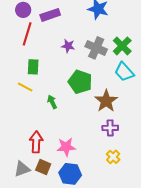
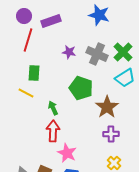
cyan trapezoid: (124, 72) -> (125, 78), turned -80
red arrow: (36, 142) -> (53, 131), moved
pink star: (66, 147) -> (67, 153), turned 30

